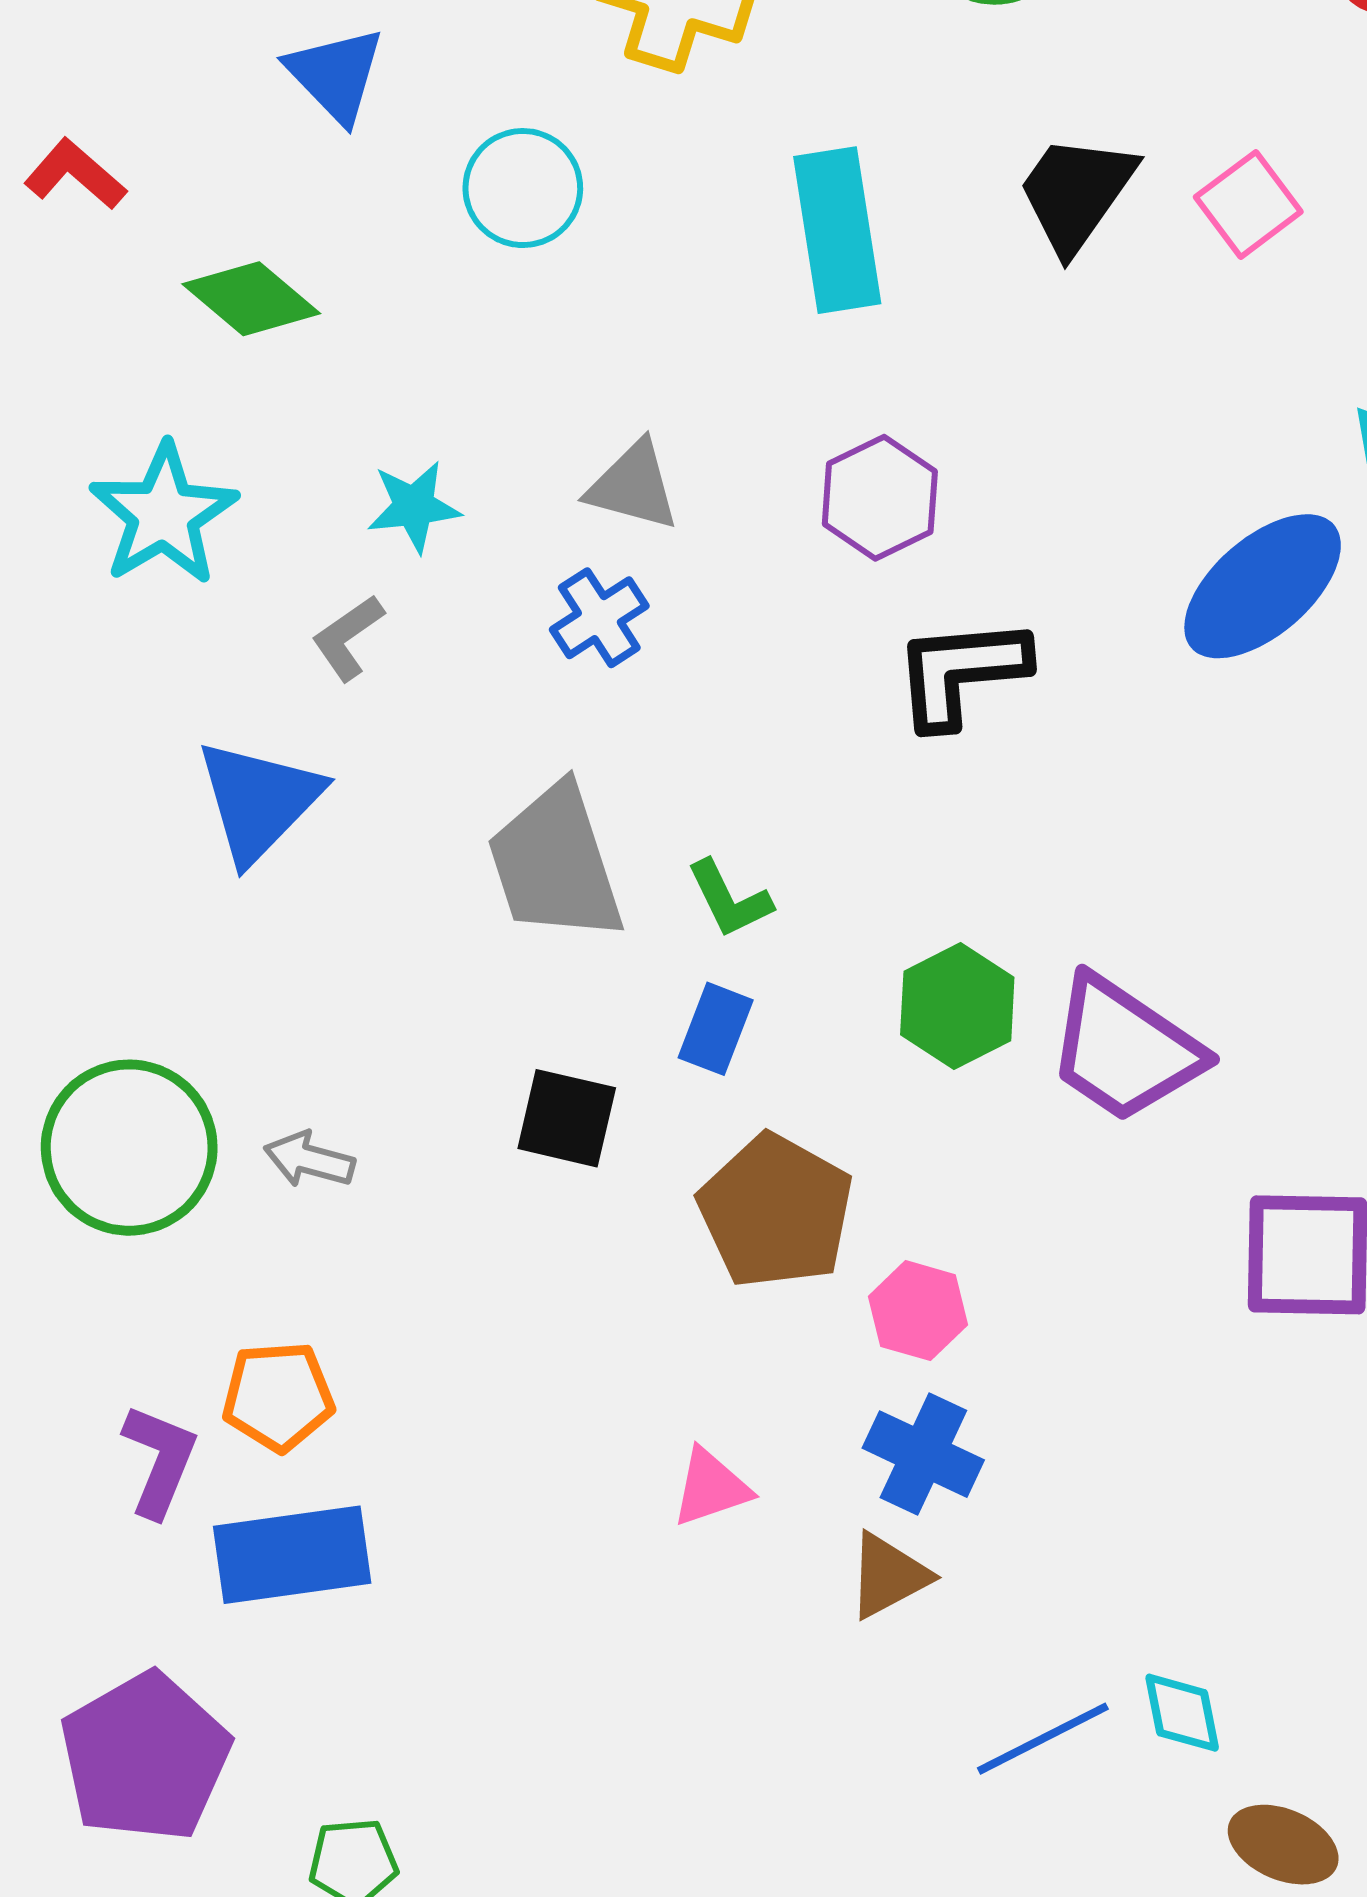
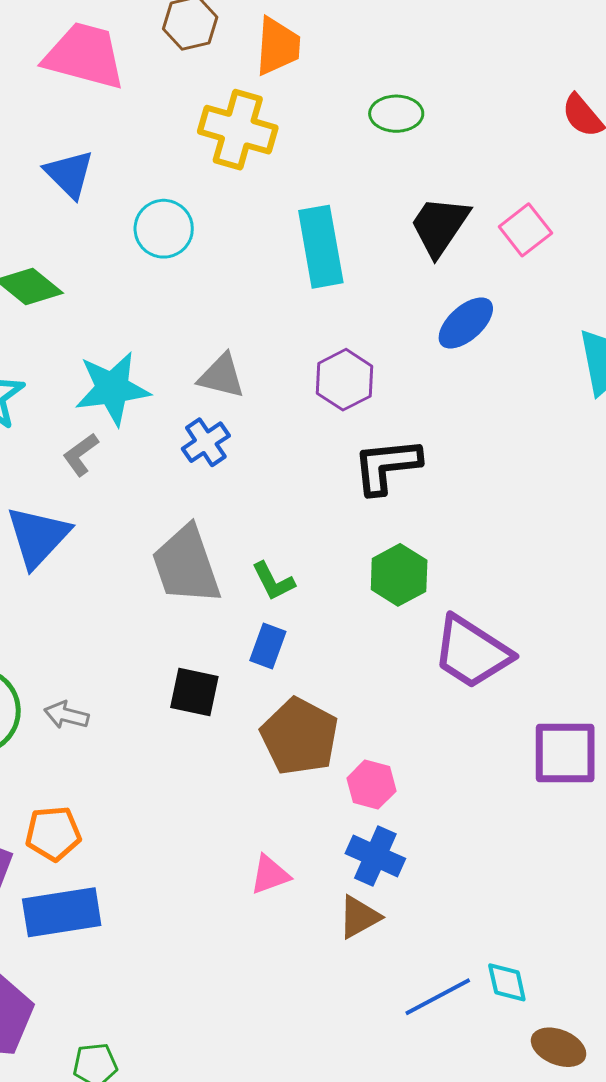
cyan star: (414, 507) -> (112, 389), size x1.6
blue ellipse: (1263, 586) -> (466, 323), moved, size x0.7
green hexagon: (957, 1006) -> (399, 575), moved

